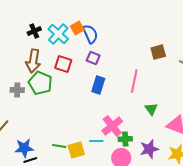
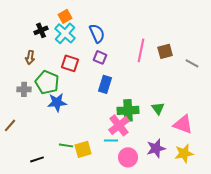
orange square: (77, 28) -> (65, 16), moved
brown arrow: (33, 61) -> (30, 57), moved, size x0.6
pink line: (134, 81) -> (141, 50), moved
green cross: (125, 139) -> (128, 110), moved, size x1.5
cyan line: (96, 141) -> (111, 140), moved
blue star: (24, 148) -> (57, 102), moved

